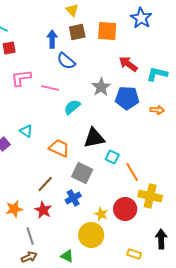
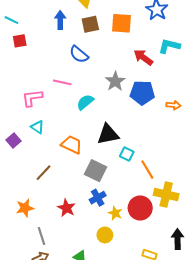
blue arrow: (52, 39) -> (60, 20), moved
cyan L-shape: (157, 74) -> (169, 46), moved
pink L-shape: (21, 78) -> (32, 98), moved
brown line: (45, 184) -> (44, 173), moved
blue cross: (73, 198) -> (98, 198), moved
red star: (43, 210) -> (66, 208), moved
yellow circle: (91, 235) -> (105, 235), size x0.6

